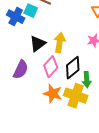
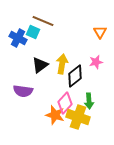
pink diamond: (51, 67) -> (65, 103), moved
black diamond: (73, 68) -> (75, 76), moved
purple semicircle: (21, 70) -> (23, 91), turned 72

